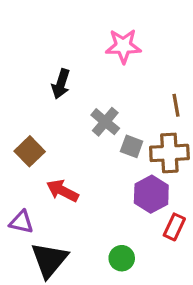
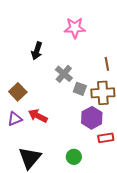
purple triangle: (21, 222) -> (15, 119), moved, turned -35
red rectangle: (174, 227) -> (106, 138), turned 56

